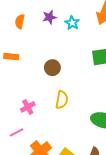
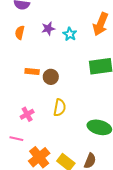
orange rectangle: (11, 57) -> (32, 72), moved
pink line: (17, 132) -> (16, 139), turned 40

